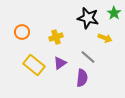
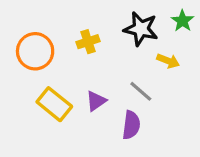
orange circle: (22, 32) -> (35, 51), size x1.5
yellow cross: (56, 37) -> (88, 42), moved

